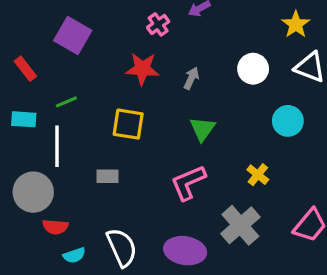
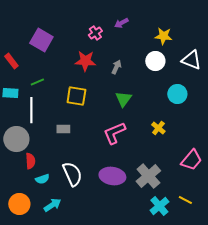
yellow star: (296, 24) -> (163, 36), moved, turned -30
gray cross: (240, 225) -> (148, 176), moved
red semicircle: (55, 227) -> (30, 161), turned -98

